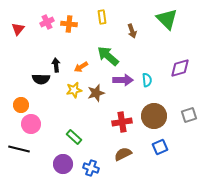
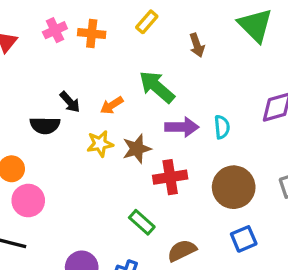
yellow rectangle: (102, 17) -> (147, 22), turned 48
black arrow: (56, 65) -> (70, 102), turned 144
red cross: (122, 122) -> (170, 177), moved
green rectangle: (74, 137) -> (142, 222), moved

